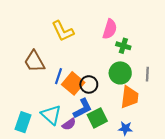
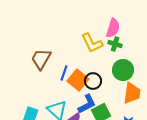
yellow L-shape: (63, 31) -> (92, 43), moved
green cross: (123, 46) -> (115, 44), moved
brown trapezoid: (34, 61) -> (41, 59), turned 60

